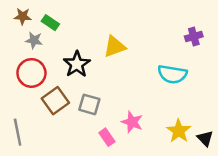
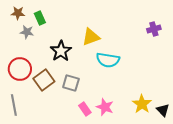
green rectangle: (50, 23) -> (40, 18), turned 32
red circle: (31, 73) -> (20, 69), moved
cyan semicircle: (172, 74) -> (108, 60), moved
pink star: (132, 122) -> (105, 107), moved

